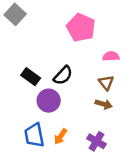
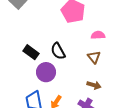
black semicircle: (63, 75) -> (58, 51), turned 108
brown arrow: (104, 104) -> (94, 85), moved

